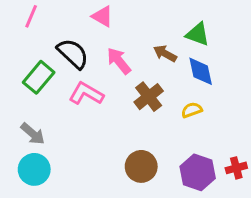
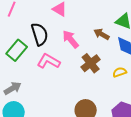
black semicircle: (73, 53) -> (40, 34), turned 30
gray arrow: (33, 134) -> (13, 88), turned -72

